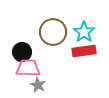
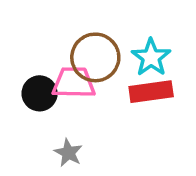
pink trapezoid: (28, 68) -> (74, 83), moved

